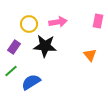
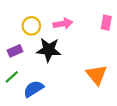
purple rectangle: (14, 47) -> (15, 51), turned 32
orange triangle: (90, 55) -> (97, 75), moved, size x1.5

